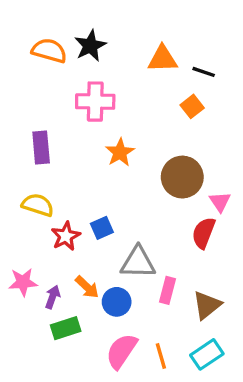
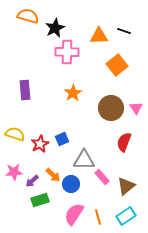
orange semicircle: (49, 51) -> (28, 16), moved
black line: (204, 72) -> (124, 31), moved
pink cross: (95, 102) -> (67, 52), moved
orange square: (192, 106) -> (117, 65), size x1.5
pink triangle: (220, 202) -> (136, 108), moved
yellow semicircle: (38, 205) -> (15, 134), moved
pink rectangle: (167, 290) -> (102, 177), turned -56
purple arrow: (53, 297) -> (32, 181), turned -152

